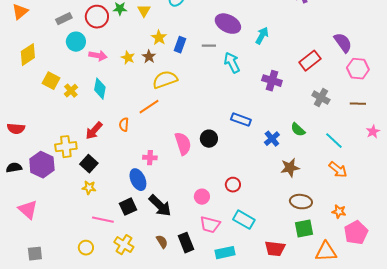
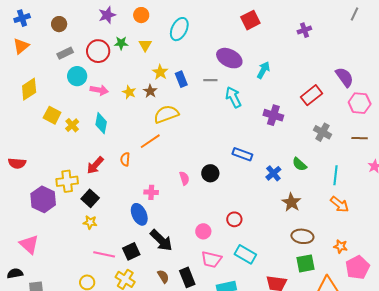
blue rectangle: (180, 45) -> (181, 79), turned -42
cyan line: (334, 141) -> (335, 175), turned 54
pink semicircle: (183, 144) -> (184, 178), size x0.6
black semicircle: (14, 168) -> (15, 273), moved
brown star: (290, 168) -> (291, 202), turned -30
black square: (128, 207) -> (131, 251), moved

